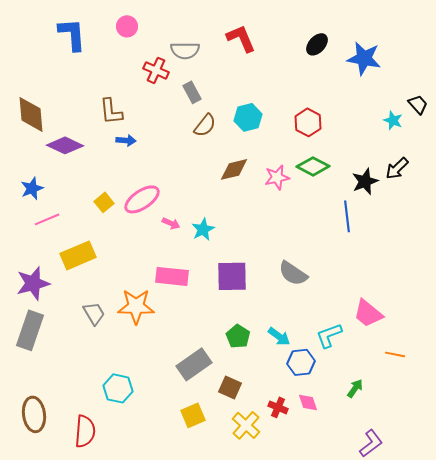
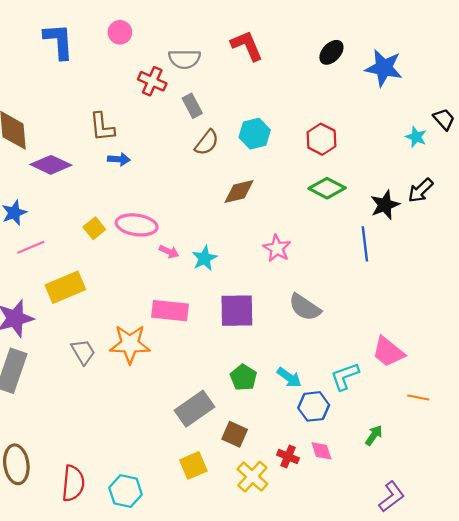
pink star: (277, 177) -> (277, 248), moved, turned -30
pink ellipse: (142, 199) -> (137, 225), turned 42
cyan hexagon: (118, 388) -> (125, 491), moved

